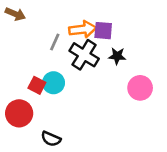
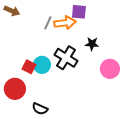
purple square: (103, 31) -> (79, 12), moved
gray line: (55, 42) -> (48, 23), moved
black cross: (84, 55) -> (66, 58), moved

